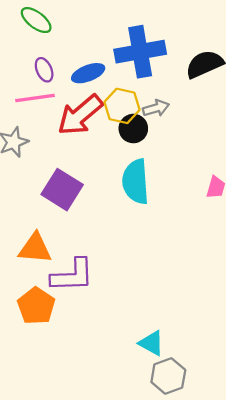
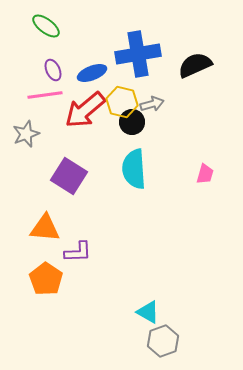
purple L-shape: (72, 275) -> (78, 252), size x0.7

